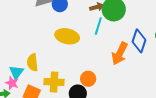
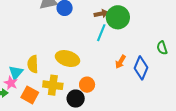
yellow ellipse: (67, 36) -> (68, 59), moved
blue diamond: (139, 41) -> (141, 68), moved
orange arrow: (120, 53) -> (120, 62), size x0.6

